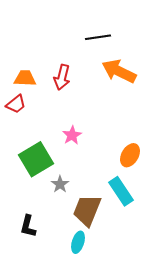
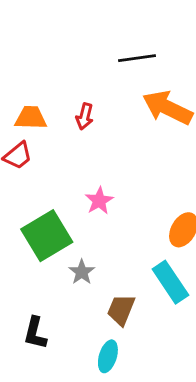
red arrow: (62, 77) -> (85, 116), size x0.7
brown trapezoid: (87, 210) -> (121, 310), size x0.7

